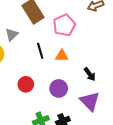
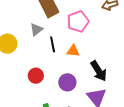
gray triangle: (12, 35) -> (36, 29), moved
black arrow: (90, 74) -> (99, 71), size x1.5

